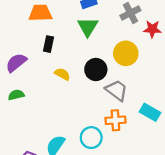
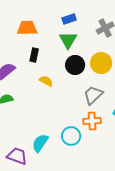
black circle: (96, 70) -> (75, 65), moved
gray trapezoid: (117, 90) -> (93, 95), turned -80

